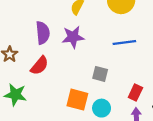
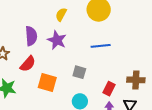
purple star: (73, 37) -> (57, 40), turned 30
orange square: (77, 100) -> (47, 83), moved

